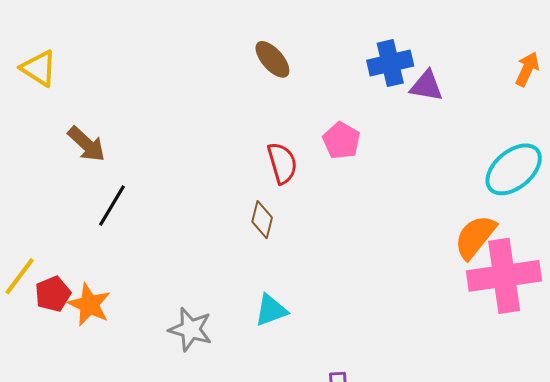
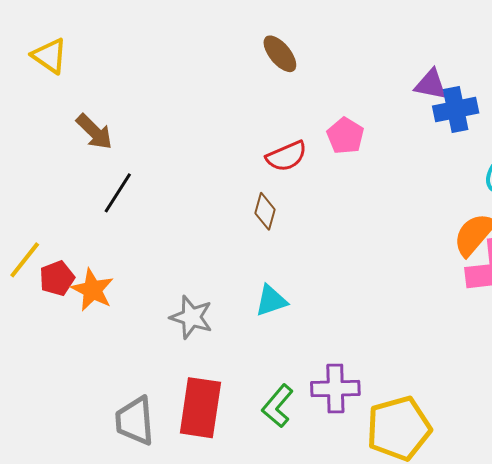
blue cross: (390, 63) -> (456, 110), moved
red semicircle: (282, 163) -> (286, 156), turned 81

